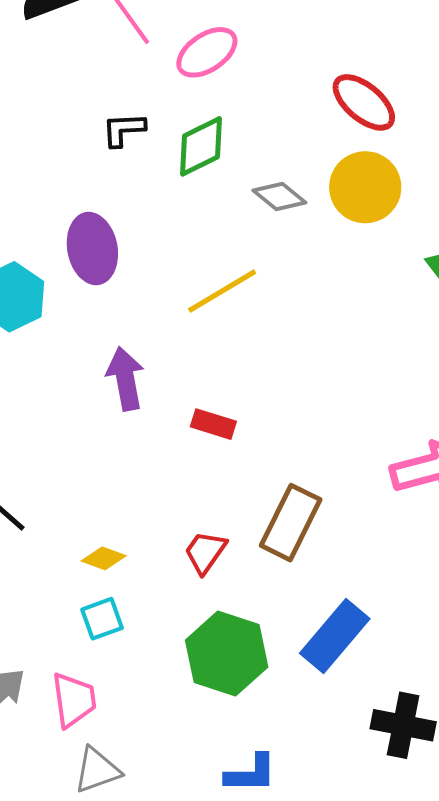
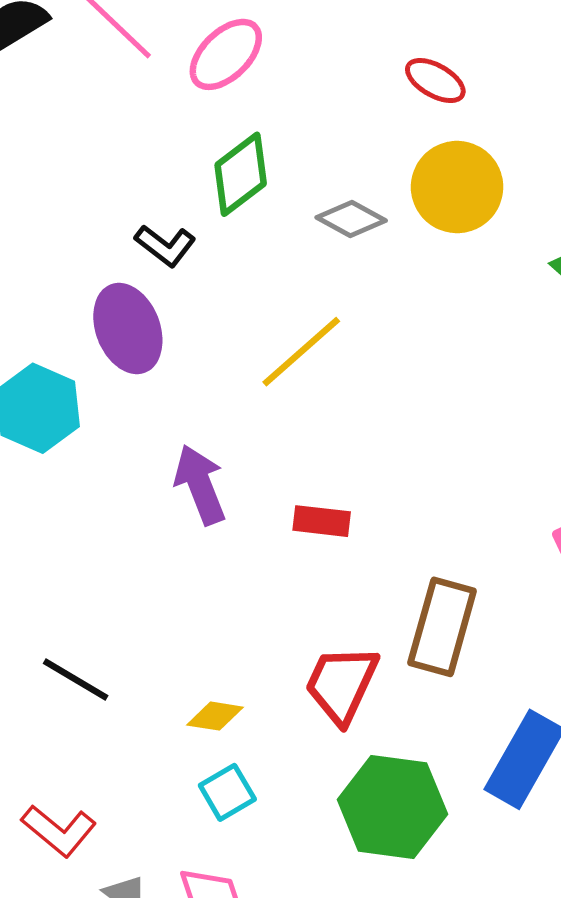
red ellipse: (364, 102) -> (435, 81), size x0.7
black L-shape: (124, 129) -> (165, 245), moved, turned -129
red trapezoid: (205, 552) -> (342, 684), size x1.4

